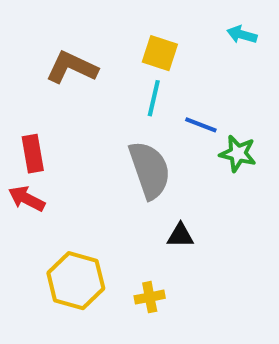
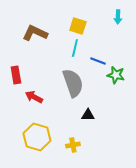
cyan arrow: (242, 35) -> (118, 17), turned -104
red arrow: (27, 199) -> (34, 97), moved

